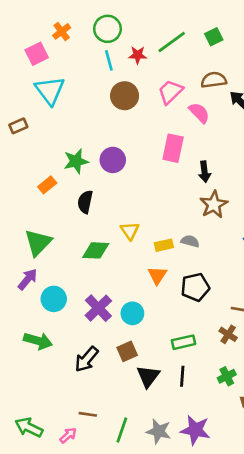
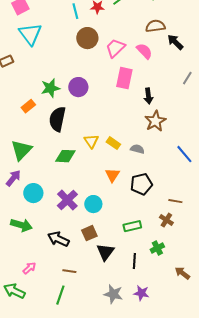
pink trapezoid: (170, 92) -> (115, 48), moved
black semicircle: (85, 202) -> (57, 119), size x1.4
yellow rectangle: (164, 245) -> (113, 143), moved, turned 48
black arrow: (87, 359) -> (58, 239), turned 75
black line: (182, 376) -> (134, 261), moved
green cross: (227, 376) -> (157, 248), moved
brown line: (88, 414) -> (69, 271), moved
green line: (122, 430) -> (60, 295), moved
purple star: (195, 430) -> (141, 293), size x0.7
pink arrow: (68, 435) -> (29, 268), moved

